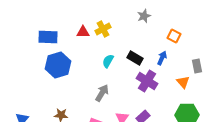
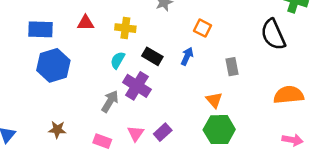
yellow cross: (103, 29) -> (125, 28), moved, turned 35
purple cross: (147, 81) -> (137, 86), moved
orange triangle: (183, 82) -> (214, 100), moved

